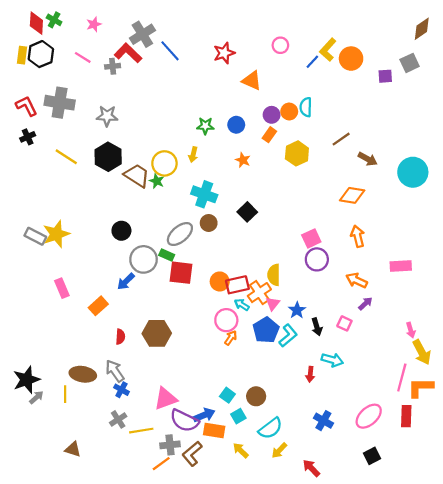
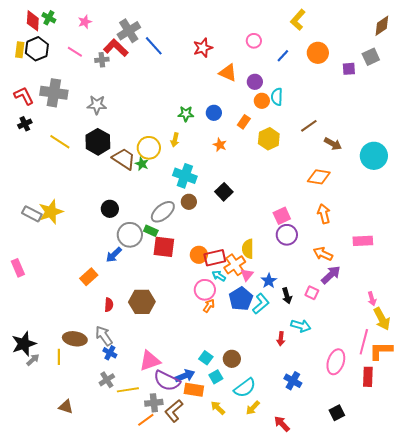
yellow L-shape: (328, 50) -> (298, 20), moved
purple circle: (272, 115) -> (255, 82), moved
pink rectangle: (62, 288) -> (18, 268), moved
purple arrow: (365, 304) -> (331, 275), size x1.5
pink ellipse: (369, 416) -> (336, 362), moved, turned -30

